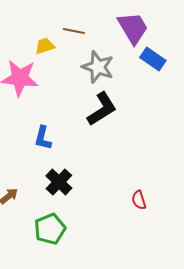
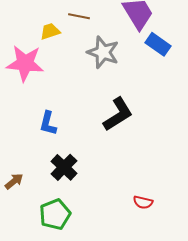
black L-shape: (102, 109) -> (118, 114), moved
red semicircle: (139, 200) -> (143, 202), moved, turned -60

